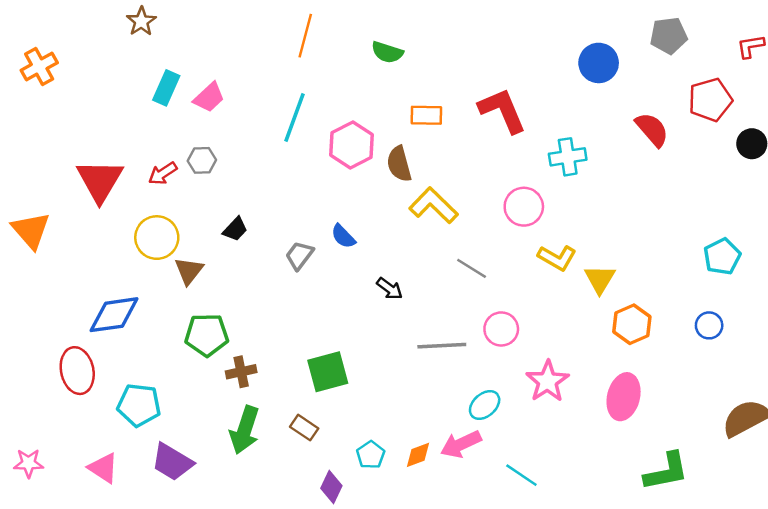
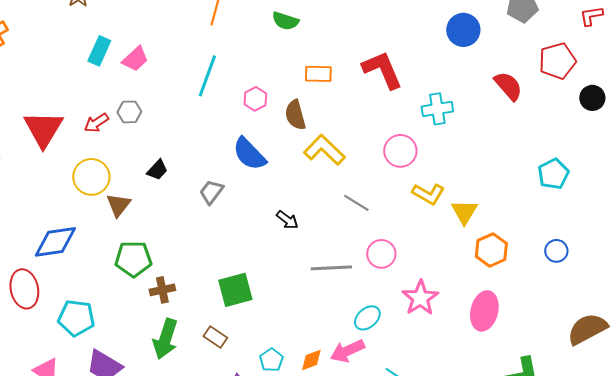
pink hexagon: (352, 145) -> (255, 99), size x0.6
blue semicircle: (343, 236) -> (249, 154), moved, size x1.6
cyan pentagon: (722, 257) -> (553, 174), moved

